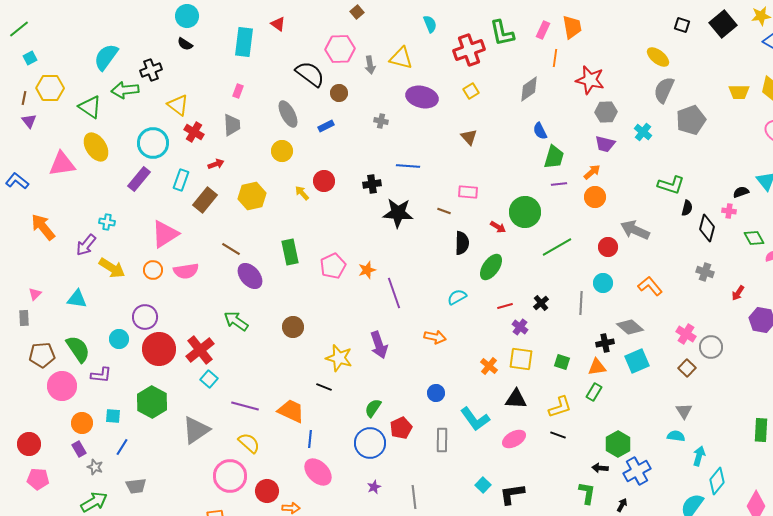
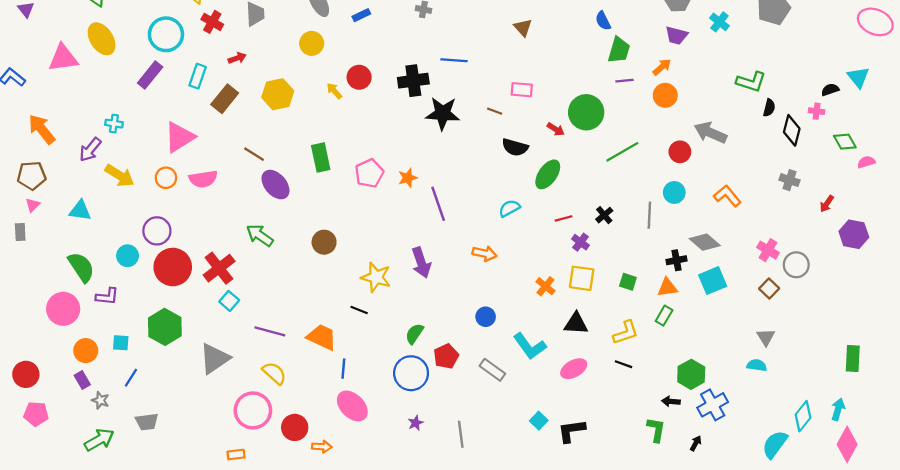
black cross: (372, 184) -> (413, 81), size x1.5
black semicircle: (462, 243) -> (515, 147), turned 105
brown pentagon: (42, 355) -> (32, 176), moved
gray rectangle: (442, 440) -> (492, 370), turned -55
cyan arrow: (699, 456) -> (838, 409), moved

